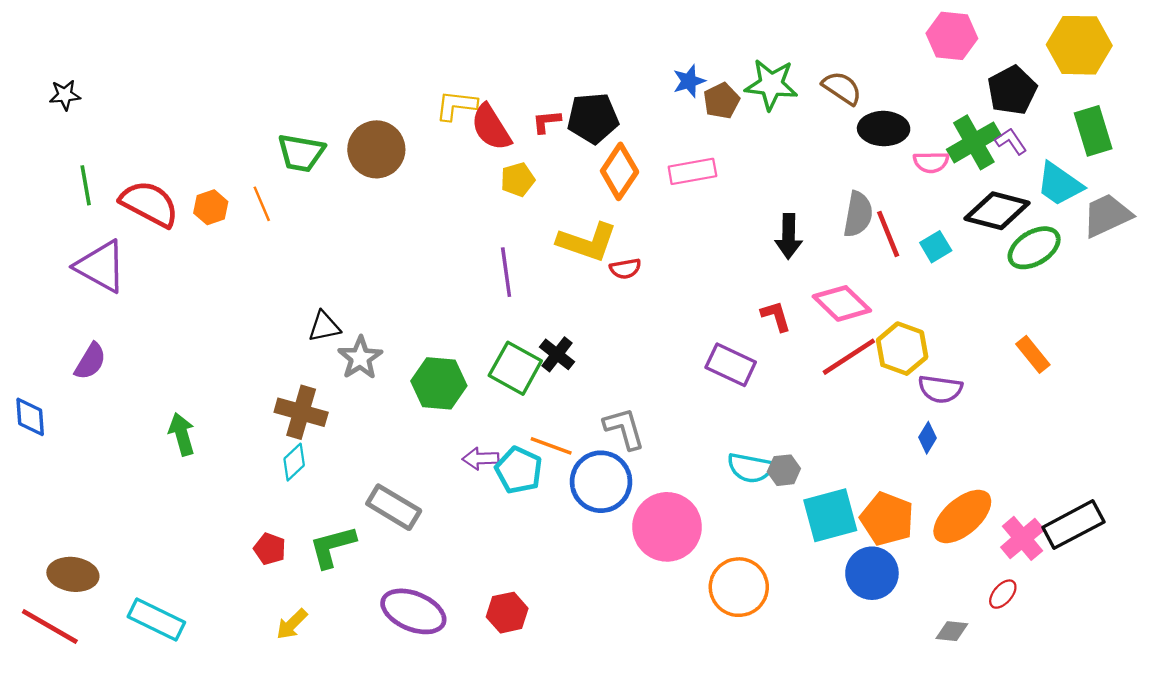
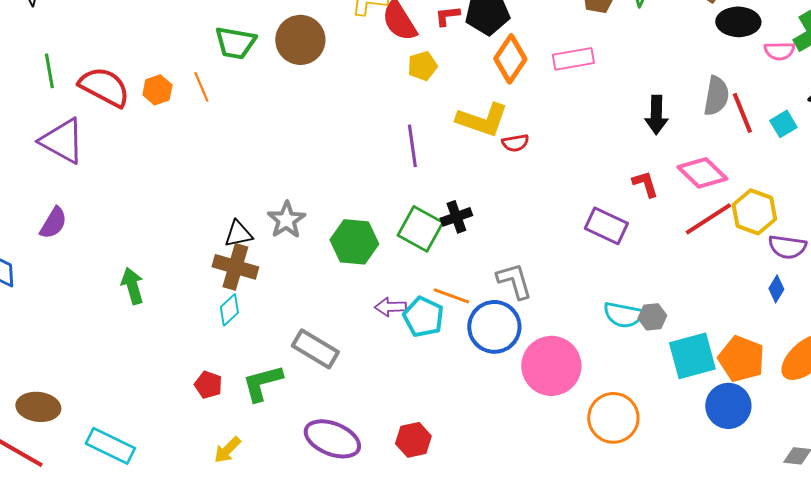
black triangle: (324, 327) -> (238, 234), moved
black cross: (557, 354) -> (456, 217), turned 32

